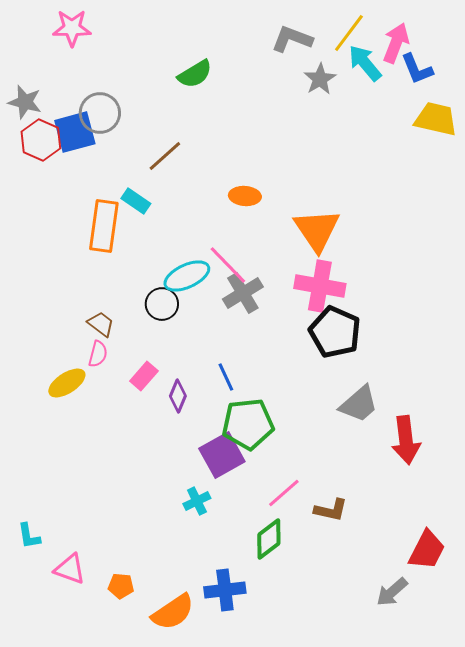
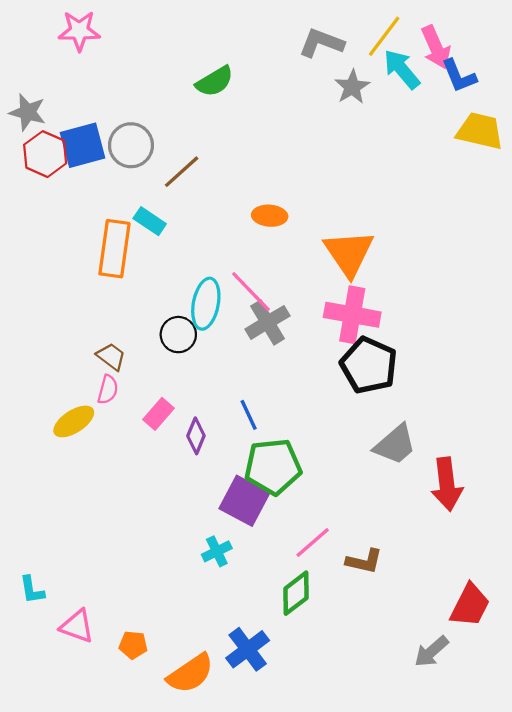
pink arrow: (396, 43) -> (436, 47), turned 135
gray circle: (100, 113) -> (131, 145), moved
cyan ellipse: (187, 276) -> (206, 304), turned -54
purple square: (222, 455) -> (244, 501), turned -33
blue cross: (225, 590) -> (248, 649), turned -30

